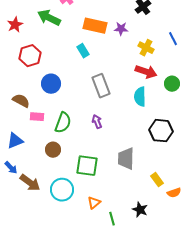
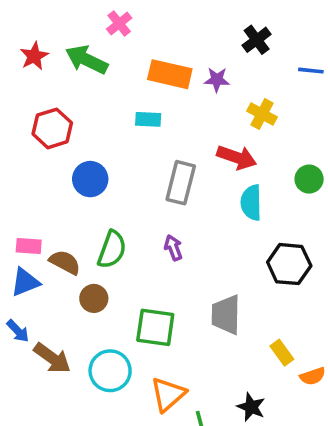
red star: (15, 25) -> (34, 56), moved
blue line: (173, 39) -> (311, 71), moved, turned -56
cyan rectangle: (83, 51) -> (148, 119), turned -56
red arrow: (146, 72) -> (237, 157), moved
gray rectangle: (101, 86) -> (181, 183), turned 35
brown semicircle: (21, 101) -> (65, 262), moved
pink rectangle: (37, 117) -> (29, 246), moved
orange triangle: (94, 203) -> (168, 394), size x1.5

